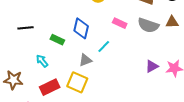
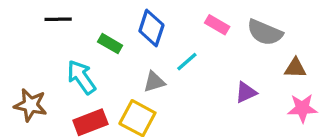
brown triangle: (172, 22) -> (295, 68), moved
cyan arrow: (42, 61) -> (81, 77), size x1.5
purple triangle: (152, 66) -> (246, 92), moved

